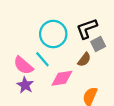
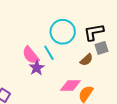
pink diamond: (62, 78) -> (70, 86), moved
purple star: (25, 85) -> (37, 68), moved

